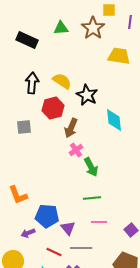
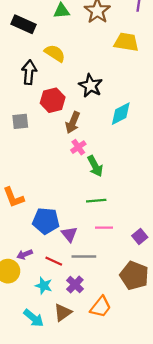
yellow semicircle: (62, 81) -> (55, 53), moved
cyan diamond: (114, 120) -> (121, 114), turned 70
purple arrow: (28, 233) -> (25, 254), moved

